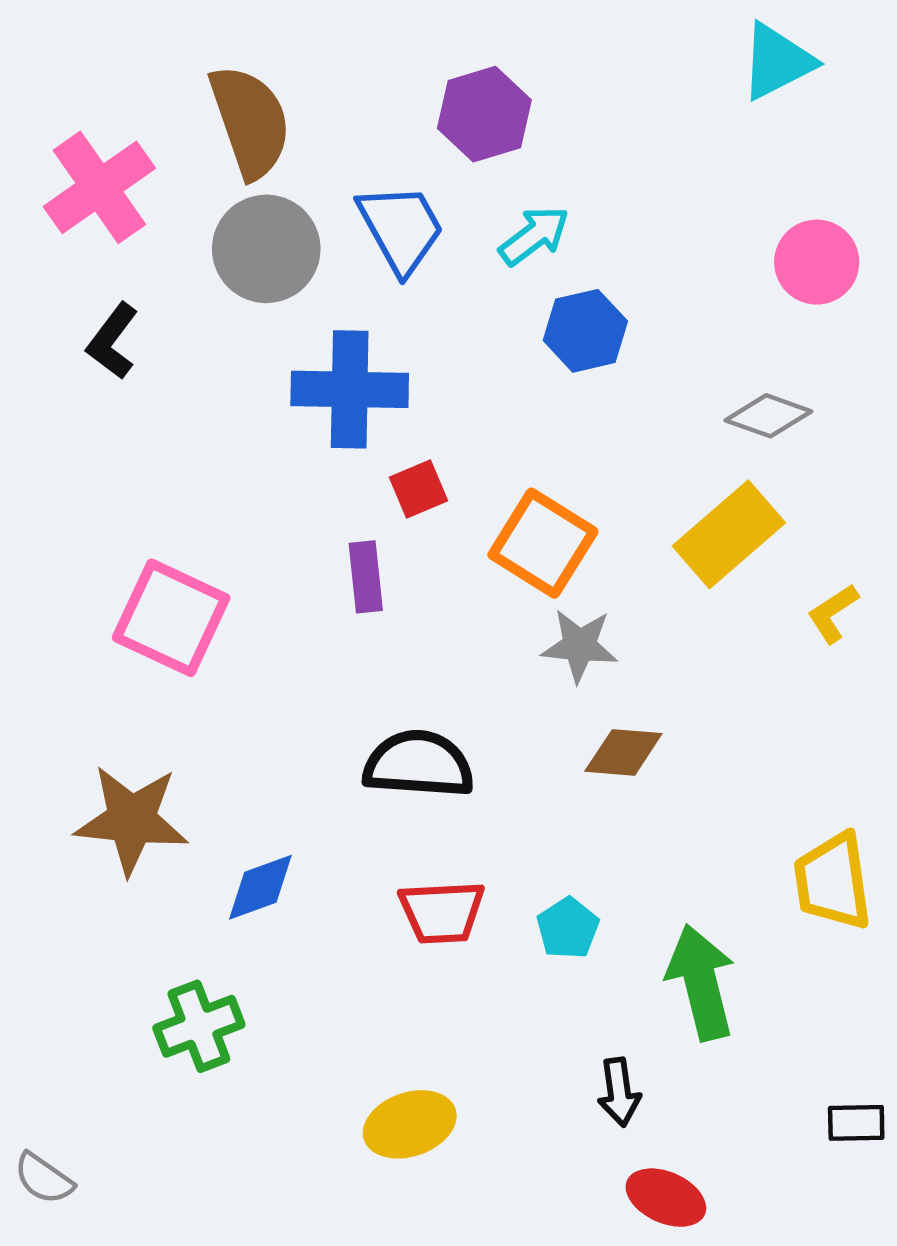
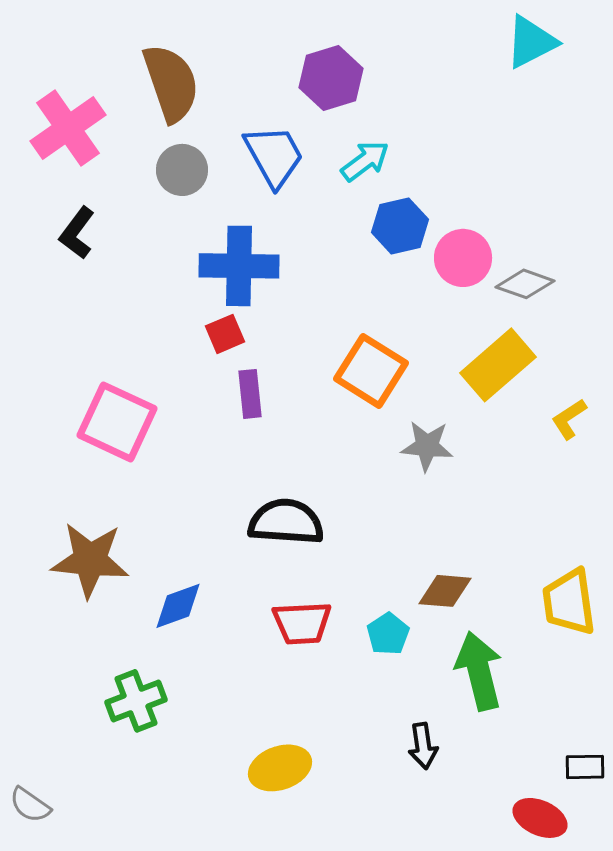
gray circle: (266, 249) -> (182, 170), size x0.7
pink circle: (817, 262) -> (463, 258), moved
red square: (418, 489) -> (225, 334), moved
gray star: (580, 646) -> (427, 446), moved
brown diamond: (623, 752) -> (445, 591), moved
red ellipse: (666, 1198) -> (540, 818), moved

